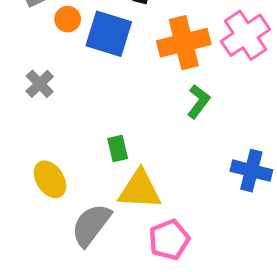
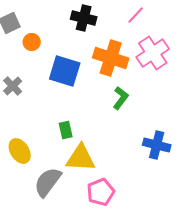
blue square: (109, 34) -> (65, 71), moved
orange cross: (184, 43) -> (111, 58), turned 32

